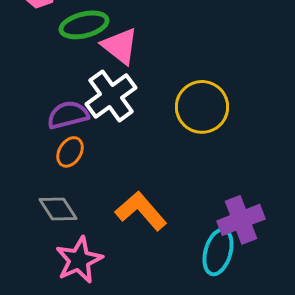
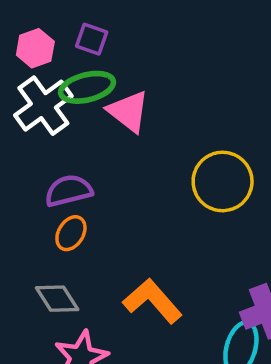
white cross: (111, 96) -> (43, 106), moved

